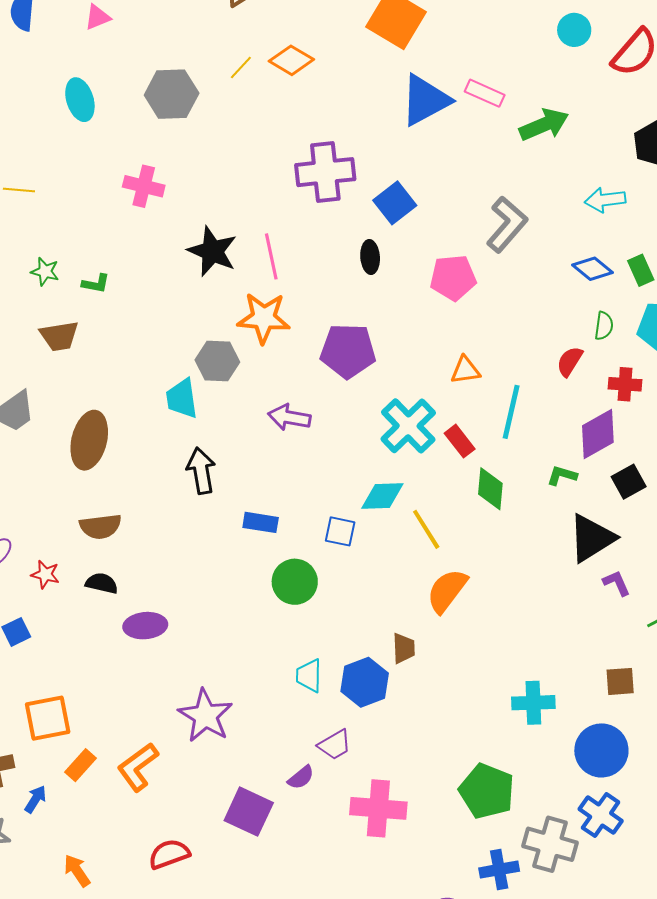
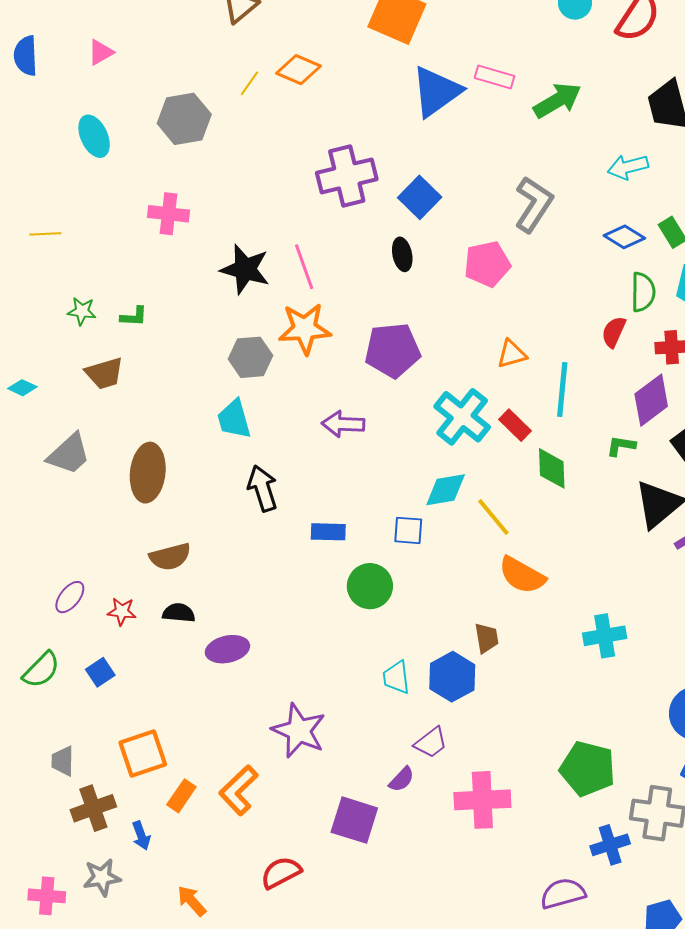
green semicircle: (604, 326) -> (643, 292), size x1.4
gray hexagon: (217, 361) -> (251, 357), moved
orange semicircle: (447, 591) -> (522, 575), turned -90
cyan cross: (533, 703) -> (605, 636), moved
blue arrow: (35, 799) -> (141, 836), turned 136

